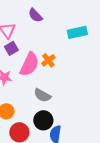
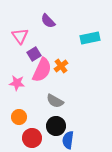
purple square: (11, 48) -> (34, 54), moved

